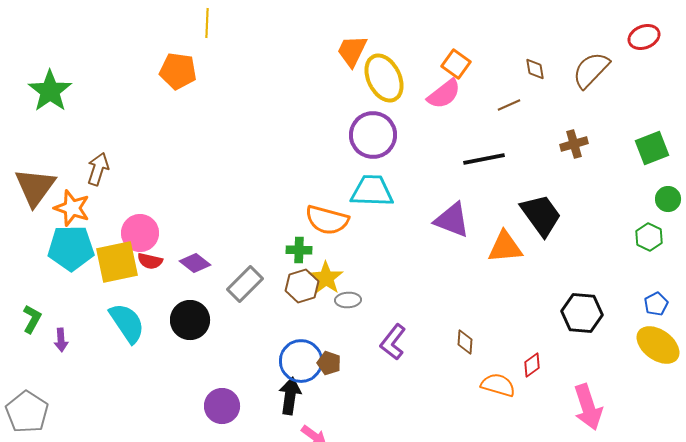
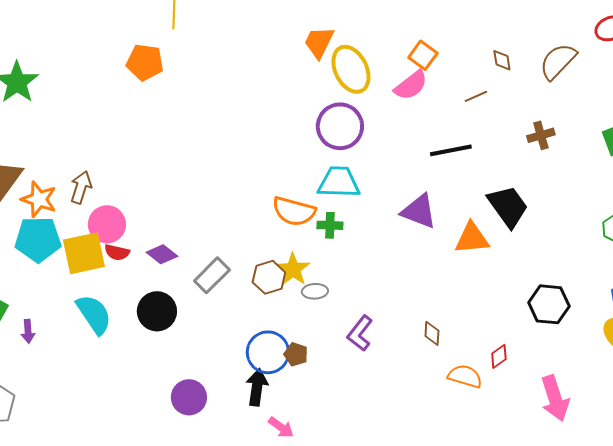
brown arrow: (98, 169) -> (81, 187), moved
green cross: (299, 250) -> (330, 225), moved

